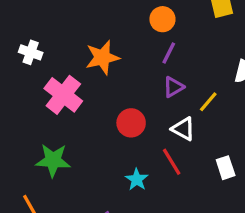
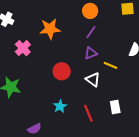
pink cross: (63, 95) -> (23, 48), size x0.7
yellow line: (208, 102) -> (111, 65), turned 64
red line: (172, 162) -> (88, 113), moved

